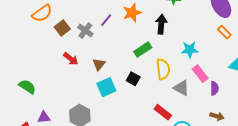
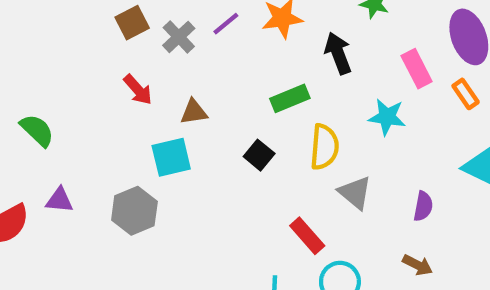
black arrow: (161, 24) -> (338, 53), turned -36
brown triangle: (99, 64) -> (194, 112), turned 32
pink rectangle: (200, 74) -> (417, 69), moved
cyan square: (106, 87) -> (171, 157), moved

